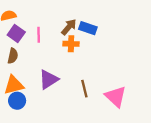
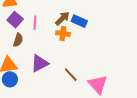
brown semicircle: (13, 56) -> (18, 40), moved
brown line: (84, 89) -> (71, 75), turned -35

